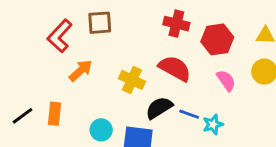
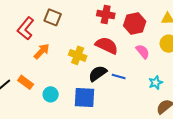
brown square: (100, 23) -> (53, 17), turned 30
orange rectangle: (54, 114) -> (26, 82), turned -56
cyan star: (213, 124) -> (156, 83), moved
cyan circle: (101, 130) -> (51, 94), moved

